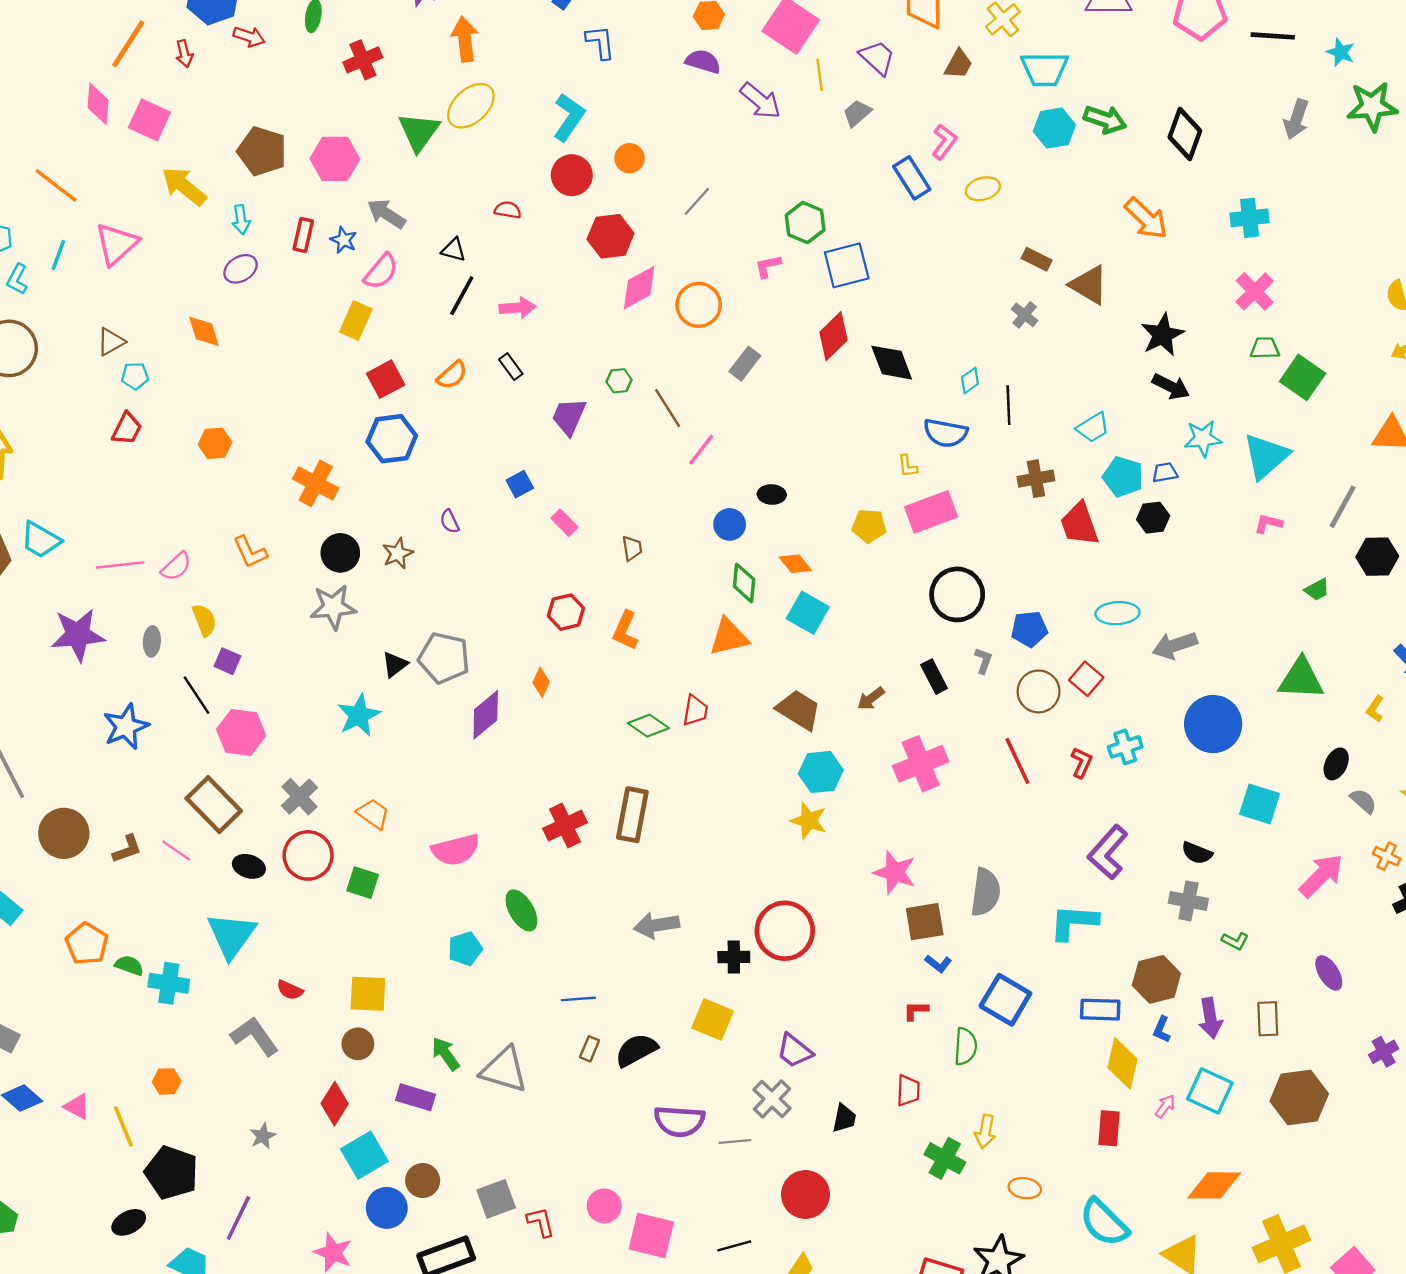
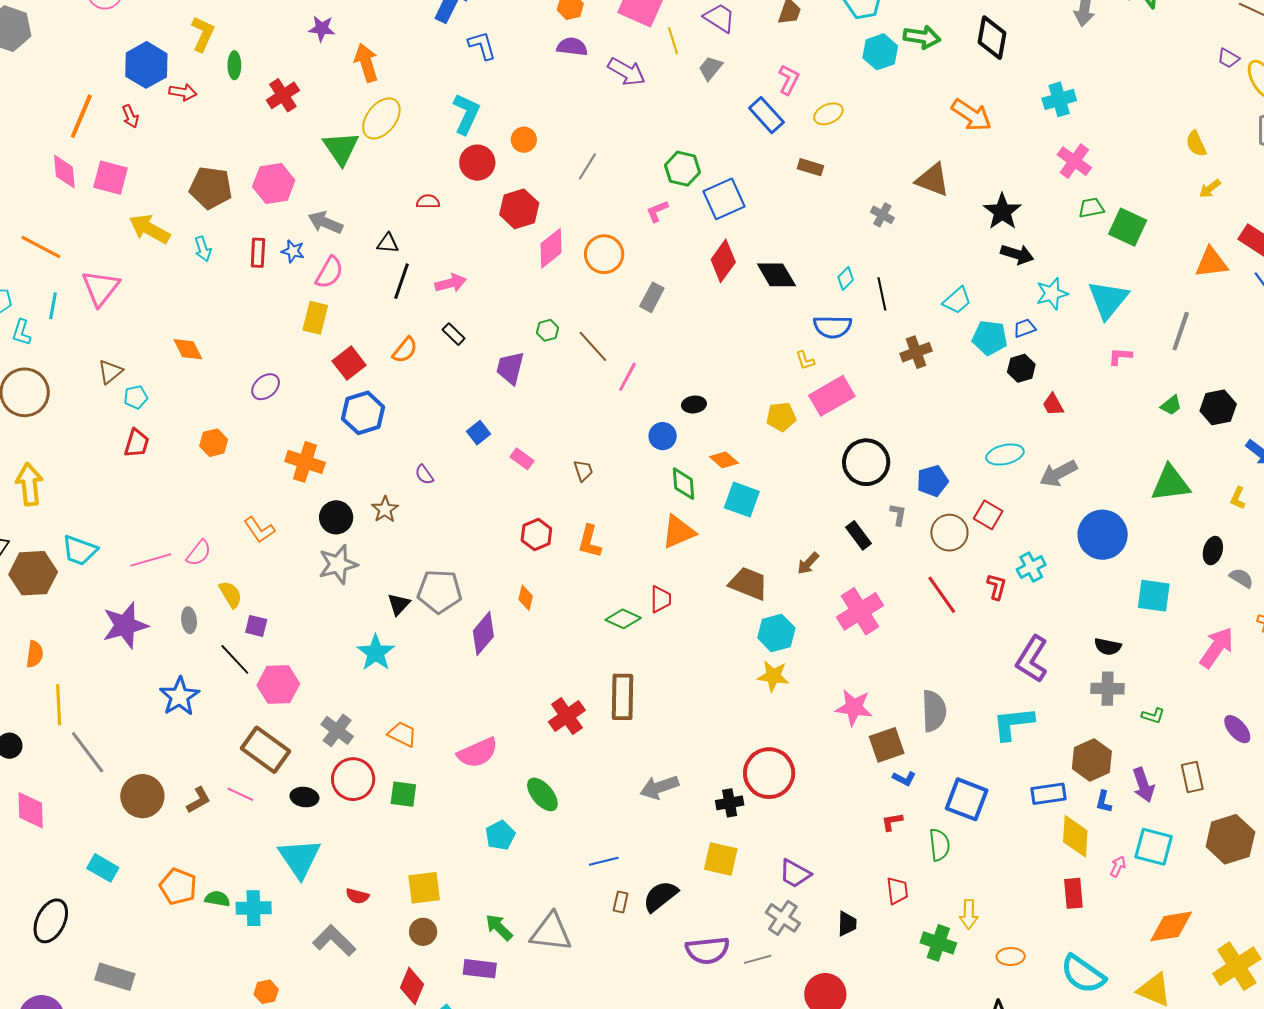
brown rectangle: (1037, 259) -> (810, 167), moved
purple ellipse: (241, 269) -> (266, 387), moved
red trapezoid: (1079, 524) -> (1053, 405), moved, size x0.6
black hexagon: (1377, 557) -> (1218, 407), moved

